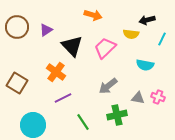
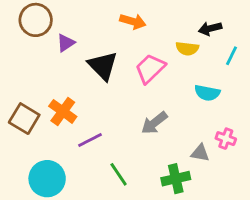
brown circle: (17, 27) -> (36, 20), moved
orange cross: (56, 72) -> (63, 111), moved
gray triangle: (138, 98) -> (200, 153), moved
green cross: (117, 115) -> (176, 179), moved

